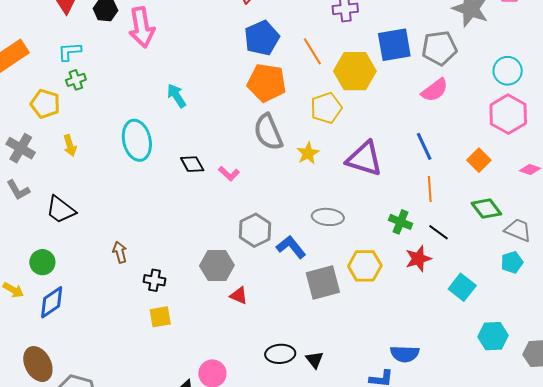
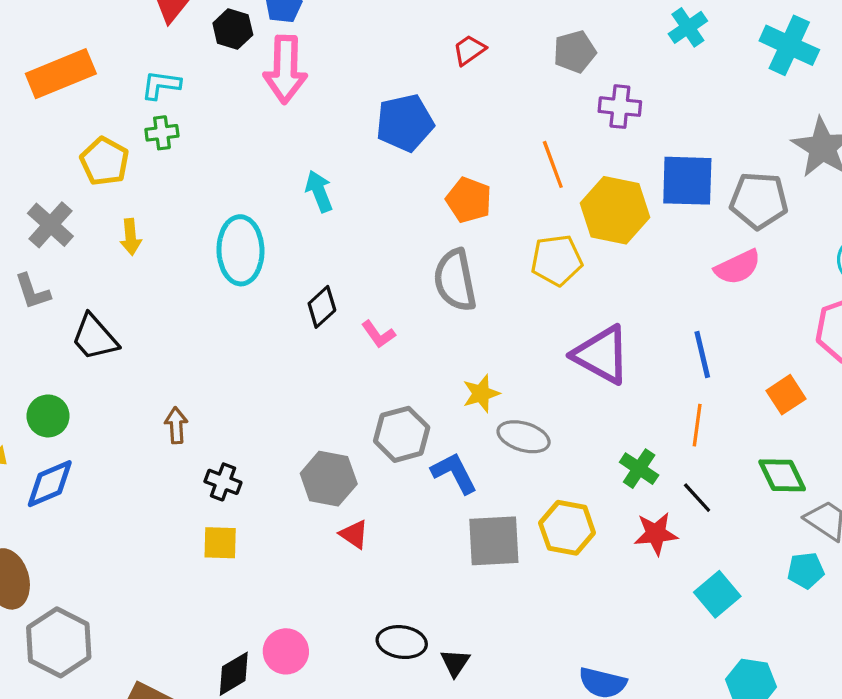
blue pentagon: (262, 38) -> (405, 123), moved
orange pentagon: (267, 83) -> (469, 200), size x0.7
yellow star: (308, 153) -> (481, 394), moved
black diamond: (192, 164) -> (322, 307), turned 65

